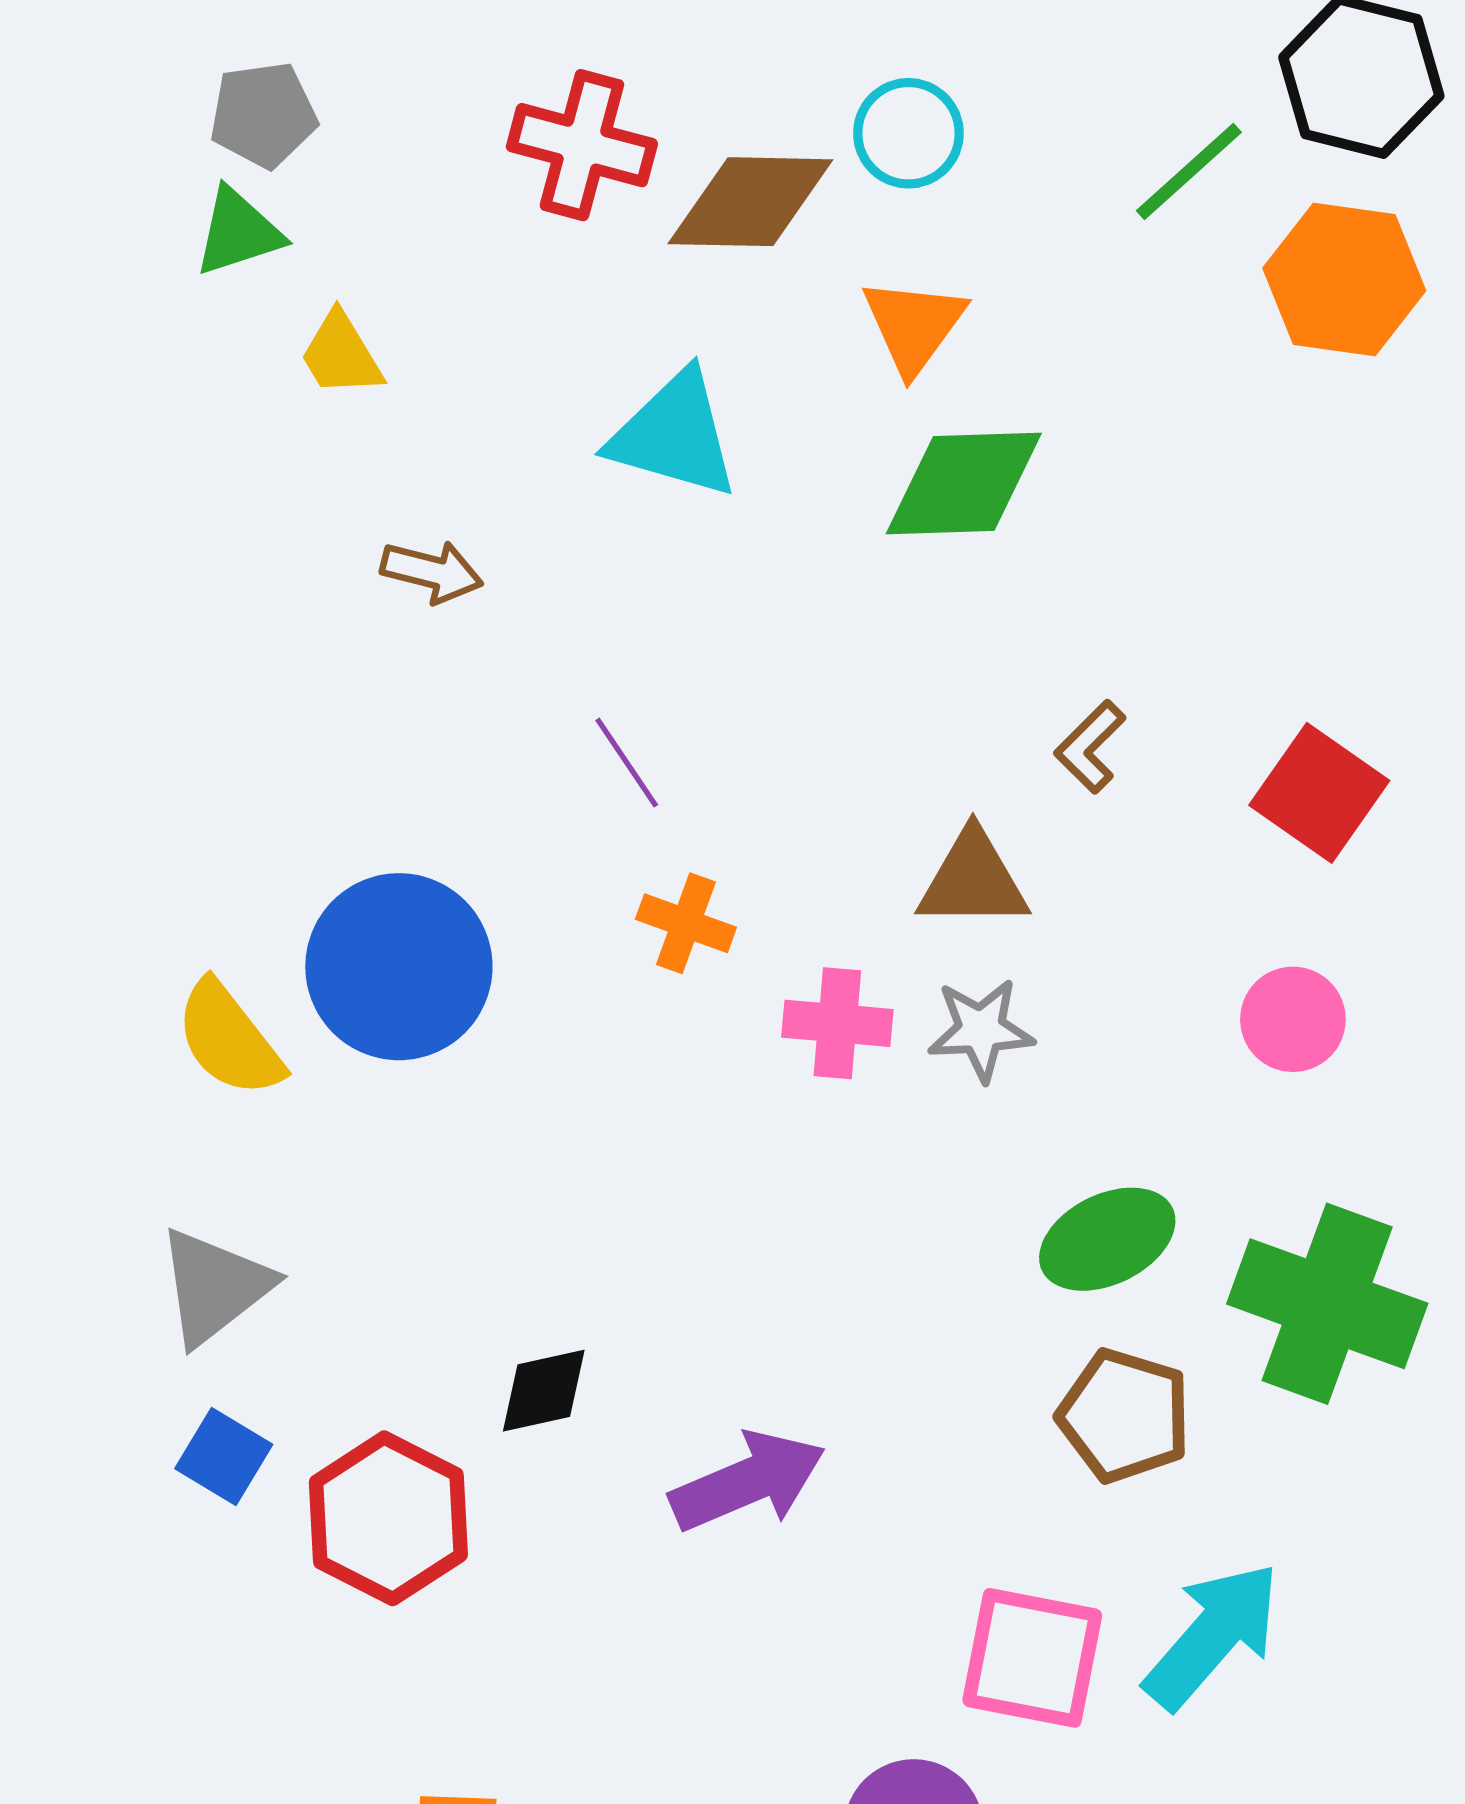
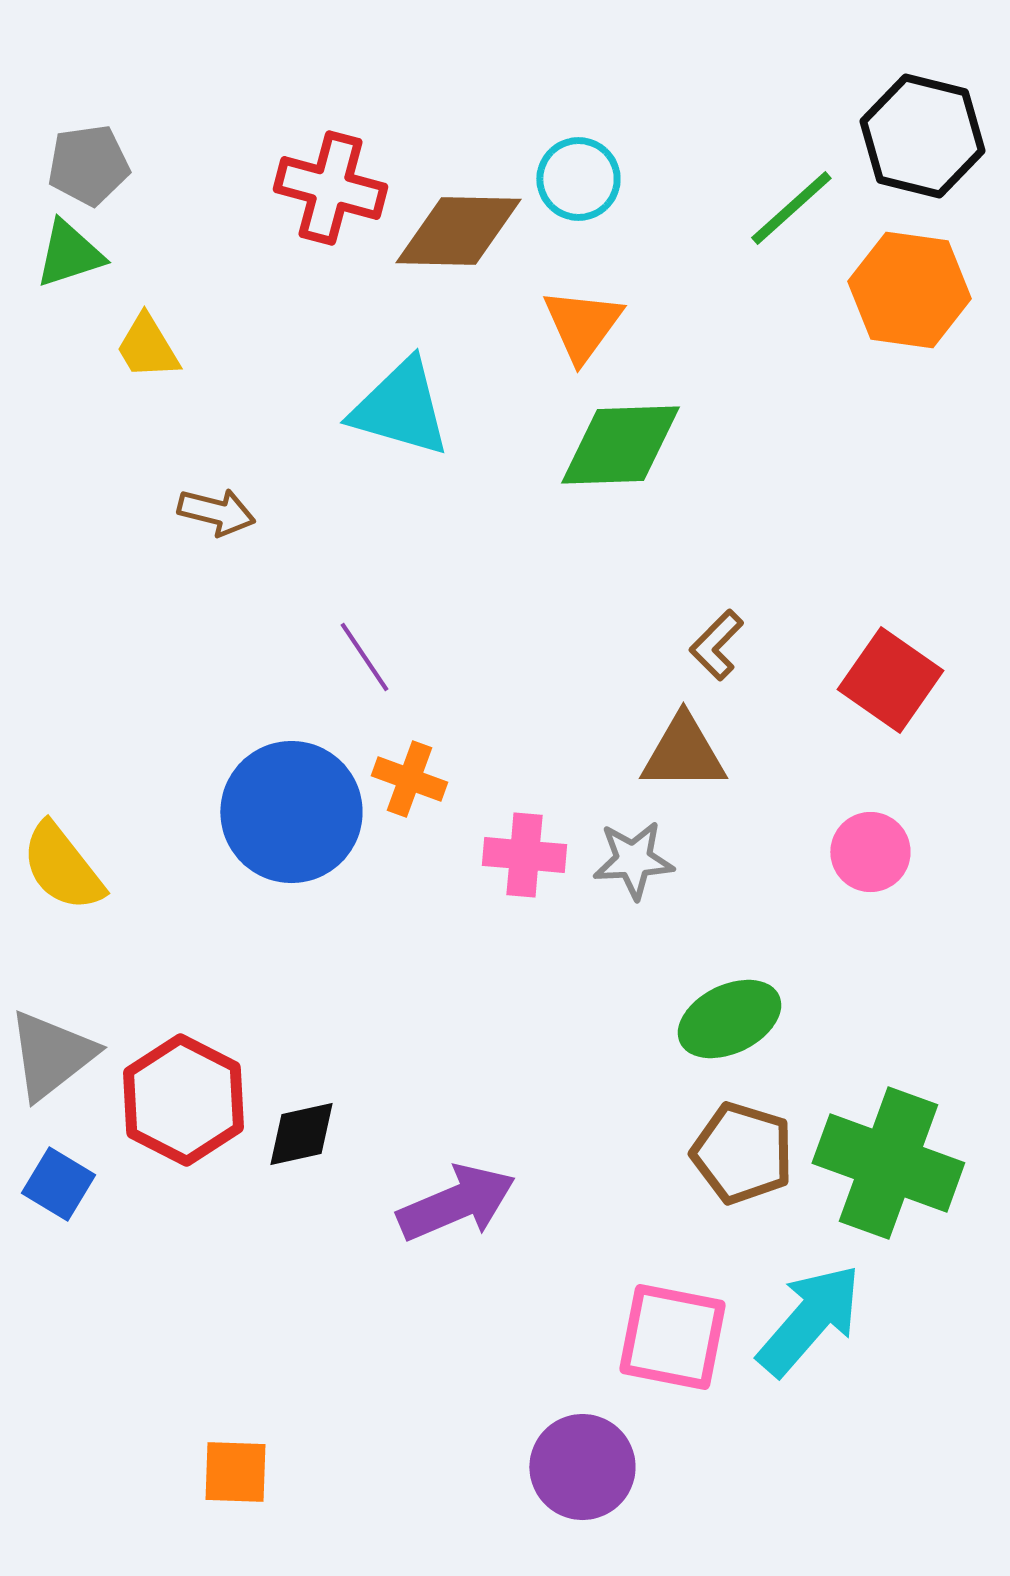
brown triangle: (973, 880) -> (683, 753), moved
blue circle: (399, 967) -> (291, 812), moved
green cross: (1327, 1304) -> (888, 1163), moved
red hexagon: (388, 1518) -> (183, 1100), moved

